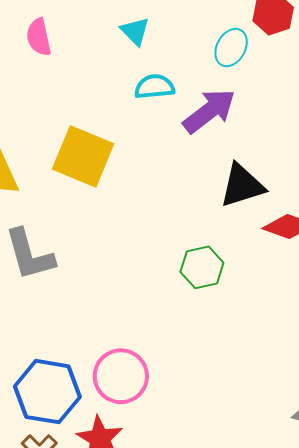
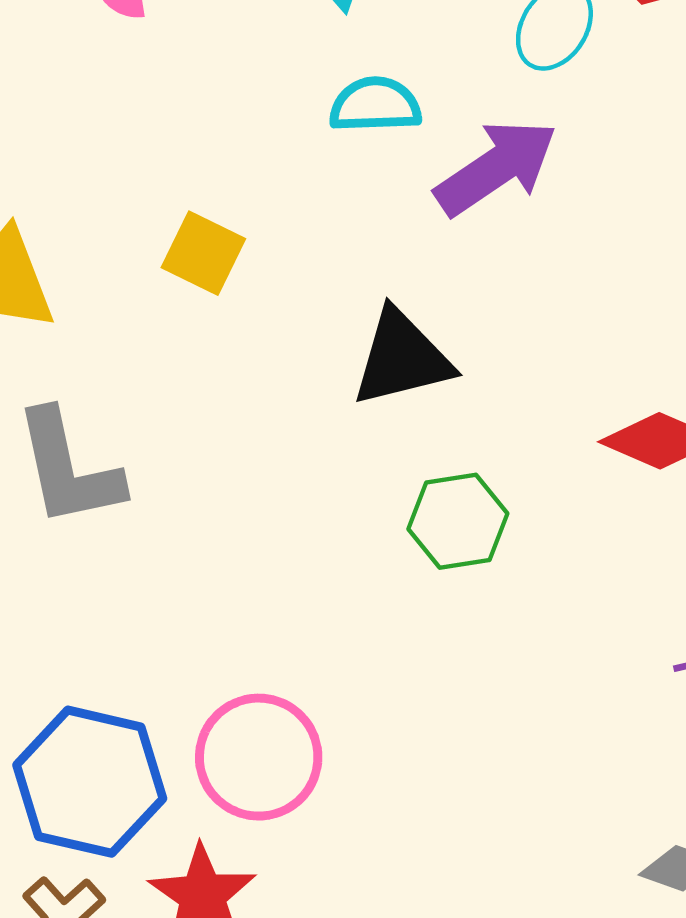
yellow square: (83, 156) -> (203, 253), size x0.6
black triangle: (242, 186) -> (402, 358), moved

